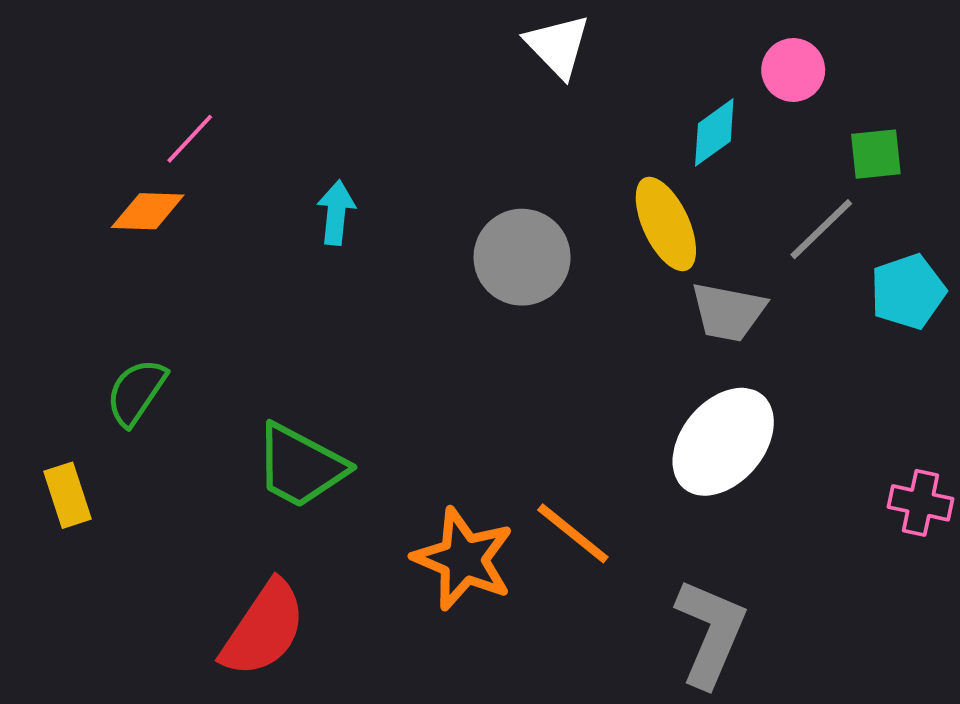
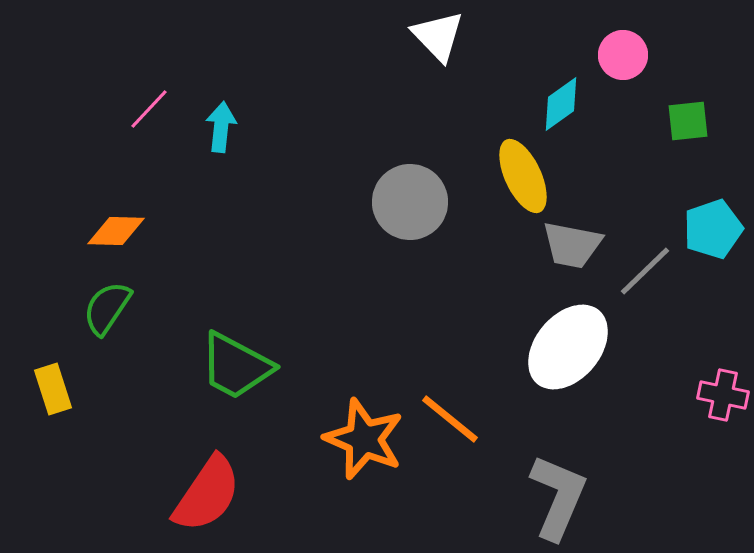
orange diamond: (148, 211) -> (116, 231), moved
cyan arrow: (336, 213) -> (221, 127), moved
gray line: (821, 229) -> (645, 271), moved

